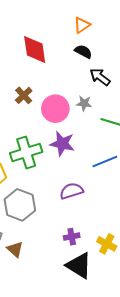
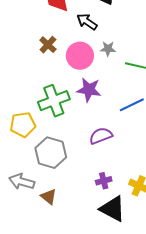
black arrow: (100, 77) -> (87, 22), moved

